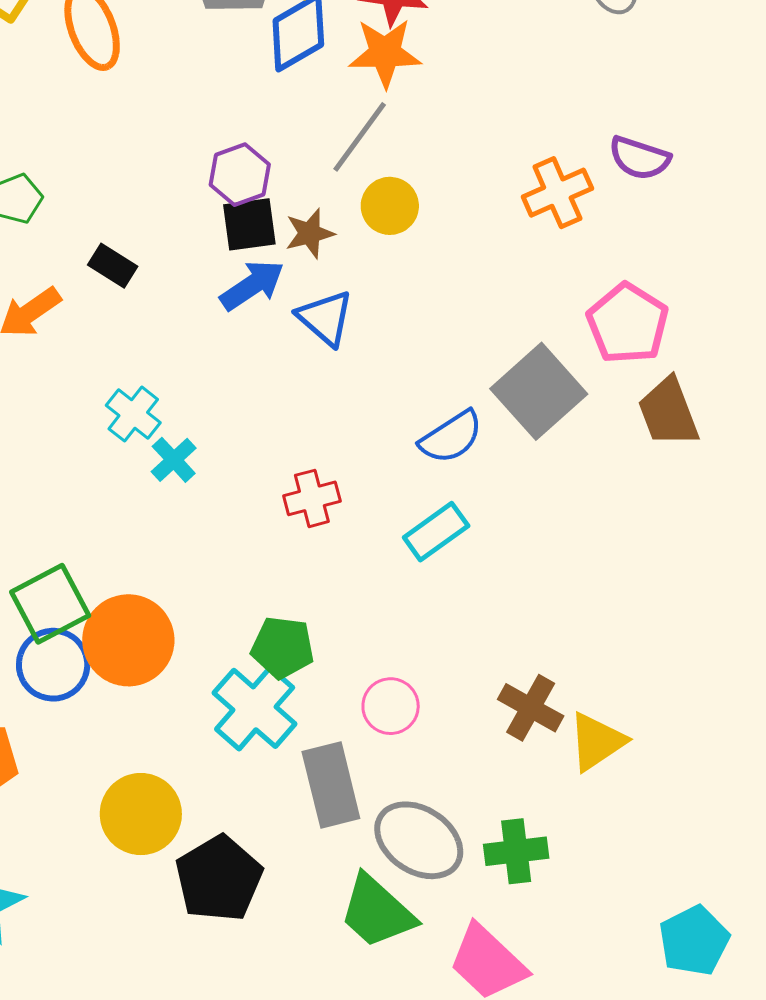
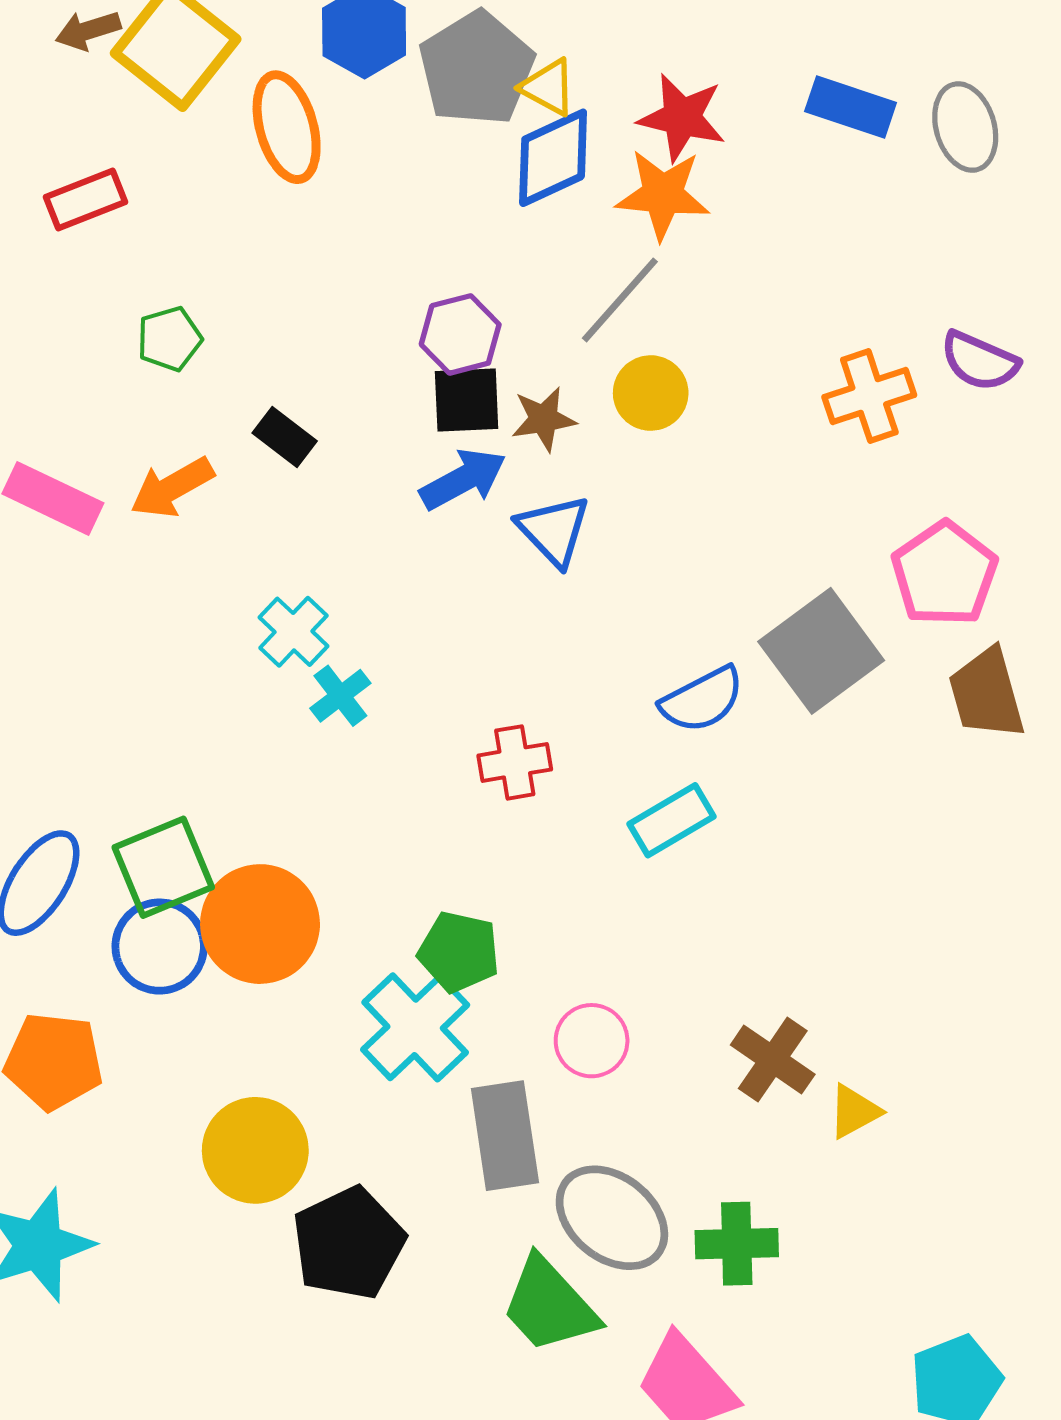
yellow triangle: (597, 742) -> (854, 1111), size x0.7

